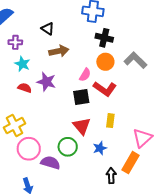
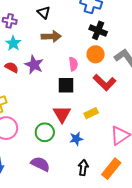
pink semicircle: (85, 75) -> (73, 64), turned -48
red L-shape: (105, 89) -> (105, 82), moved
yellow rectangle: (110, 121) -> (91, 113), turned 48
purple semicircle: (50, 163) -> (40, 164), moved
orange rectangle: (131, 163) -> (111, 169), moved

